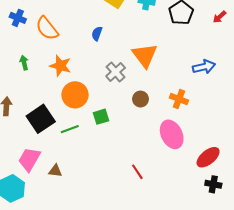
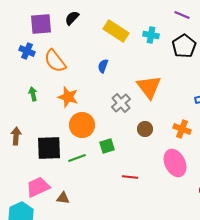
black square: (41, 119) -> (49, 148), turned 32
pink trapezoid: (29, 159) -> (38, 187), turned 35
red line: (137, 172) -> (130, 177), moved, turned -49

